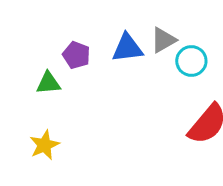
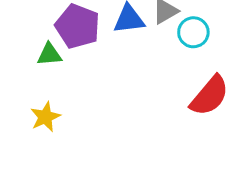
purple pentagon: (76, 55) -> (78, 26), size x1.6

